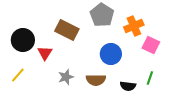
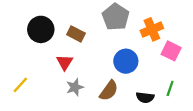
brown rectangle: (67, 30) -> (76, 34), size x0.7
black circle: (23, 40) -> (41, 29), moved
red triangle: (45, 53) -> (65, 62), moved
brown semicircle: (96, 80) -> (109, 91), turned -54

